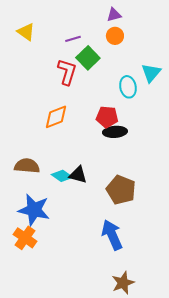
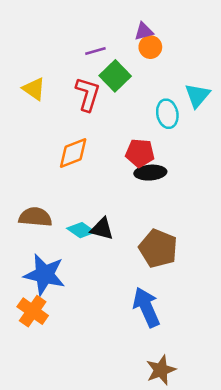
purple triangle: (114, 15) -> (144, 31), moved
yellow triangle: (26, 32) -> (34, 89), moved

